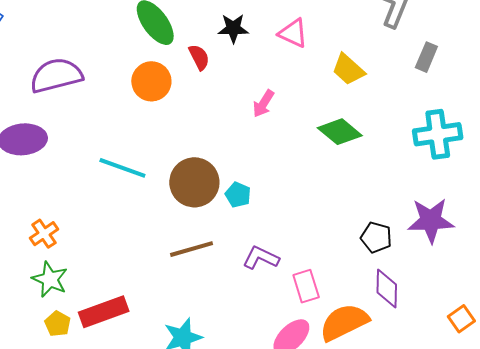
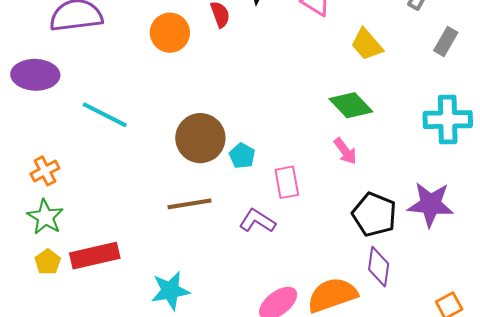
pink arrow: (263, 104) -> (345, 151), moved, turned -76
cyan line: (122, 168) -> (105, 115), moved
black pentagon: (376, 237) -> (374, 215), size x1.4
pink rectangle: (306, 286) -> (287, 182), moved

